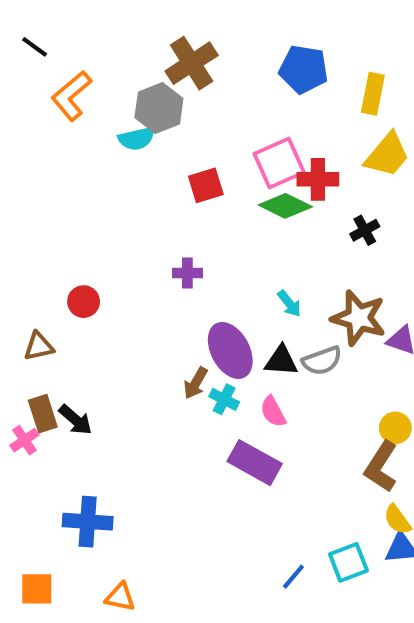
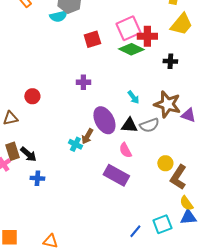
black cross: (365, 230) -> (170, 61), turned 32
cyan cross: (224, 399) -> (75, 144), moved
yellow circle: (395, 428) -> (165, 163), moved
blue cross: (88, 522) -> (37, 178), moved, size x0.6

